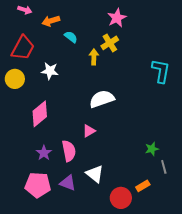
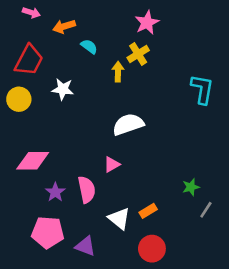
pink diamond: (40, 114) -> (33, 161), moved, turned 40
gray line: (164, 167) -> (206, 210), turned 48
purple triangle: (68, 183) -> (85, 246), moved
orange rectangle: (143, 186) -> (148, 211), moved

